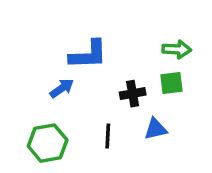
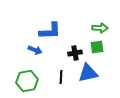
blue arrow: (62, 88) -> (35, 50), turned 56
blue triangle: (156, 129) -> (88, 73), size x1.5

